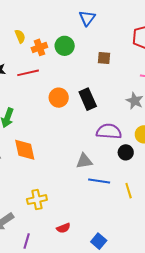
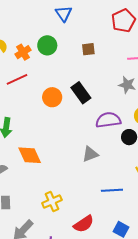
blue line: (99, 181) -> (112, 190), moved
red semicircle: (63, 228) -> (84, 224), size x1.5

